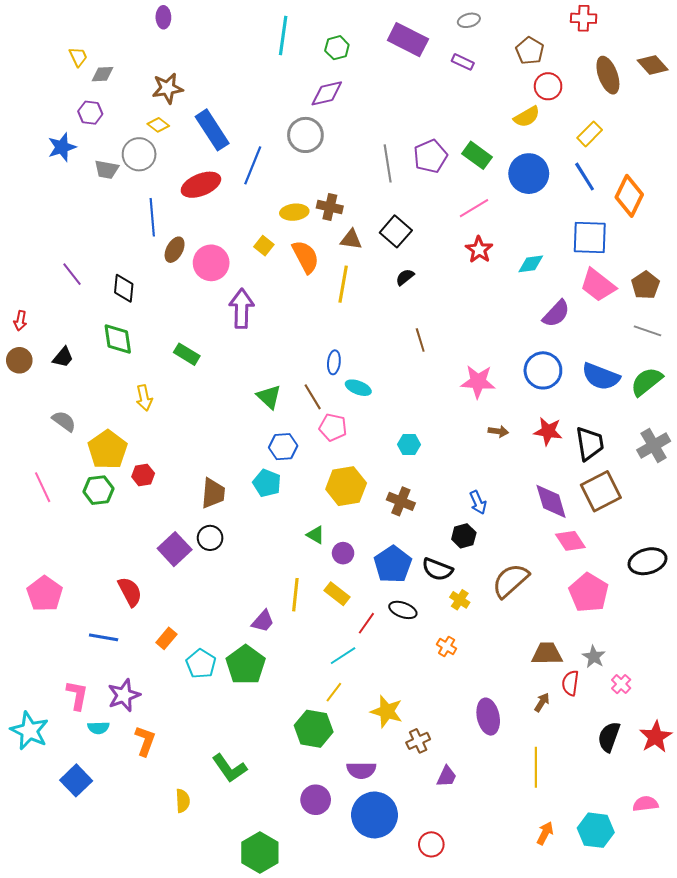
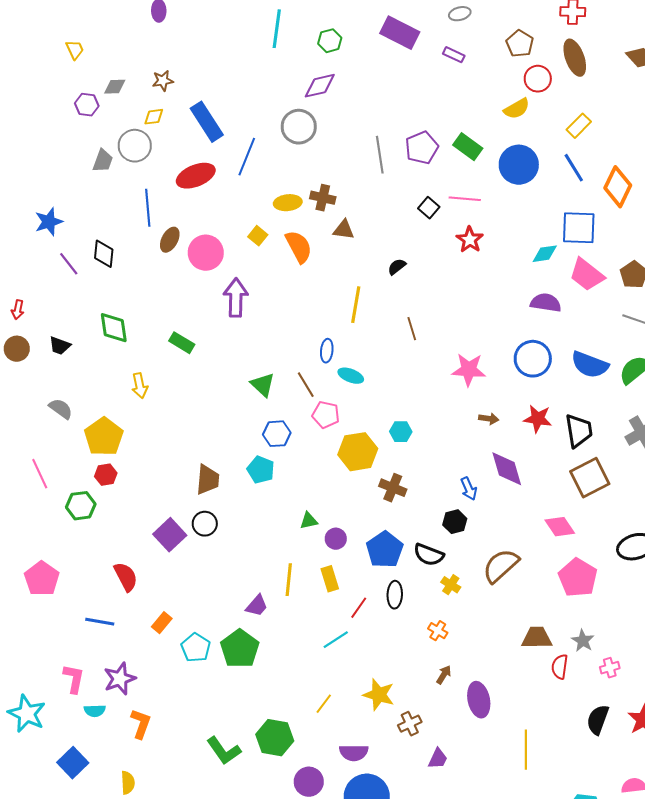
gray diamond: (103, 74) -> (115, 87), moved
brown ellipse: (608, 75) -> (575, 58), moved
brown star: (167, 88) -> (163, 81), size x0.7
yellow diamond: (158, 125) -> (154, 117), turned -45
blue star: (62, 147) -> (49, 222), moved
gray trapezoid: (107, 169) -> (103, 161), turned -80
pink line: (474, 208) -> (465, 199), turned 36
black square: (396, 231) -> (429, 208), moved, size x0.7
cyan diamond: (531, 264) -> (545, 254), moved
yellow line: (343, 284) -> (356, 305), moved
black diamond: (124, 288) -> (104, 254), moved
purple semicircle: (556, 314) -> (546, 303), turned -124
black trapezoid: (63, 357) -> (60, 346), turned 70
red hexagon: (143, 475) -> (106, 475), moved
yellow hexagon: (346, 486) -> (358, 452), moved
green hexagon: (98, 490) -> (81, 506), moved
purple diamond: (551, 501) -> (507, 469), moved
green triangle: (316, 535) -> (309, 521), turned -42
yellow rectangle: (337, 594) -> (330, 579), turned 35
black ellipse: (403, 610) -> (395, 595), turned 72
pink cross: (621, 684) -> (610, 668), turned 30
yellow line: (334, 692) -> (324, 704), moved
brown arrow: (542, 702) -> (444, 675), moved
green hexagon: (314, 729) -> (275, 738), moved
yellow semicircle: (183, 801) -> (128, 783), moved

